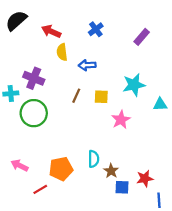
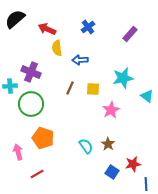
cyan triangle: (160, 104) -> (147, 96), turned 40
cyan semicircle: (94, 159) -> (86, 146), turned -35
pink arrow: (20, 165) -> (18, 152), turned 49
orange pentagon: (61, 169) -> (43, 138), moved, turned 30
brown star: (111, 171) -> (108, 144), moved
blue square: (122, 187) -> (112, 172), turned 32

